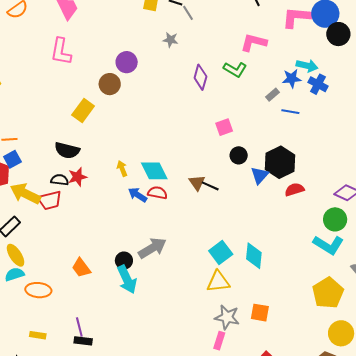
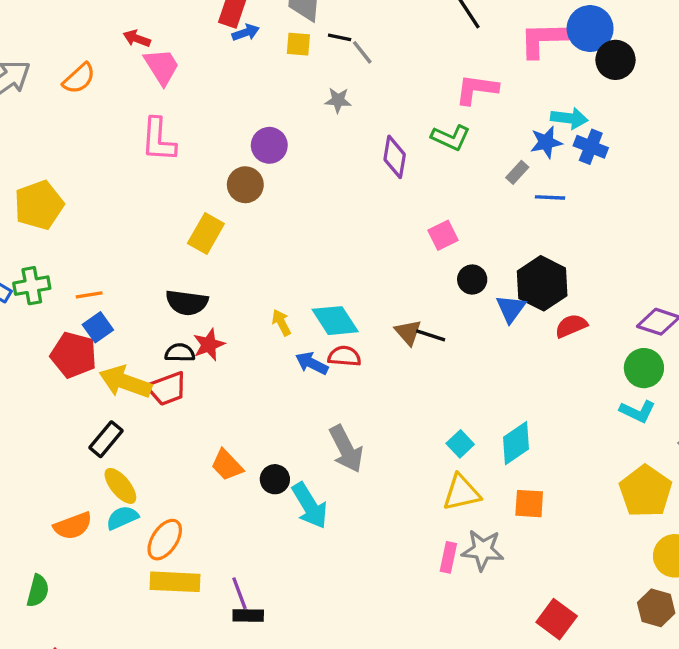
cyan L-shape: (328, 245) -> (638, 411), size x0.7
gray arrow: (152, 248) -> (346, 449), turned 100
cyan square: (221, 252) -> (460, 444), size x0.7
cyan diamond: (254, 256) -> (516, 443), turned 56
black circle: (124, 261) -> (275, 479), moved
orange trapezoid: (81, 268) -> (227, 465), moved
orange ellipse: (38, 290) -> (165, 540), turned -55
orange square: (260, 313) -> (529, 504), moved
yellow rectangle: (38, 335) -> (175, 582), moved, size x1.8
pink rectangle: (219, 341) -> (448, 557), moved

